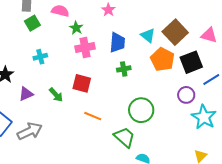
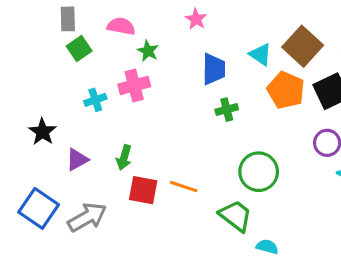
pink cross: (85, 47) -> (134, 85), moved
red square: (82, 83) -> (143, 190), moved
green arrow: (56, 95) -> (124, 157), turned 63

